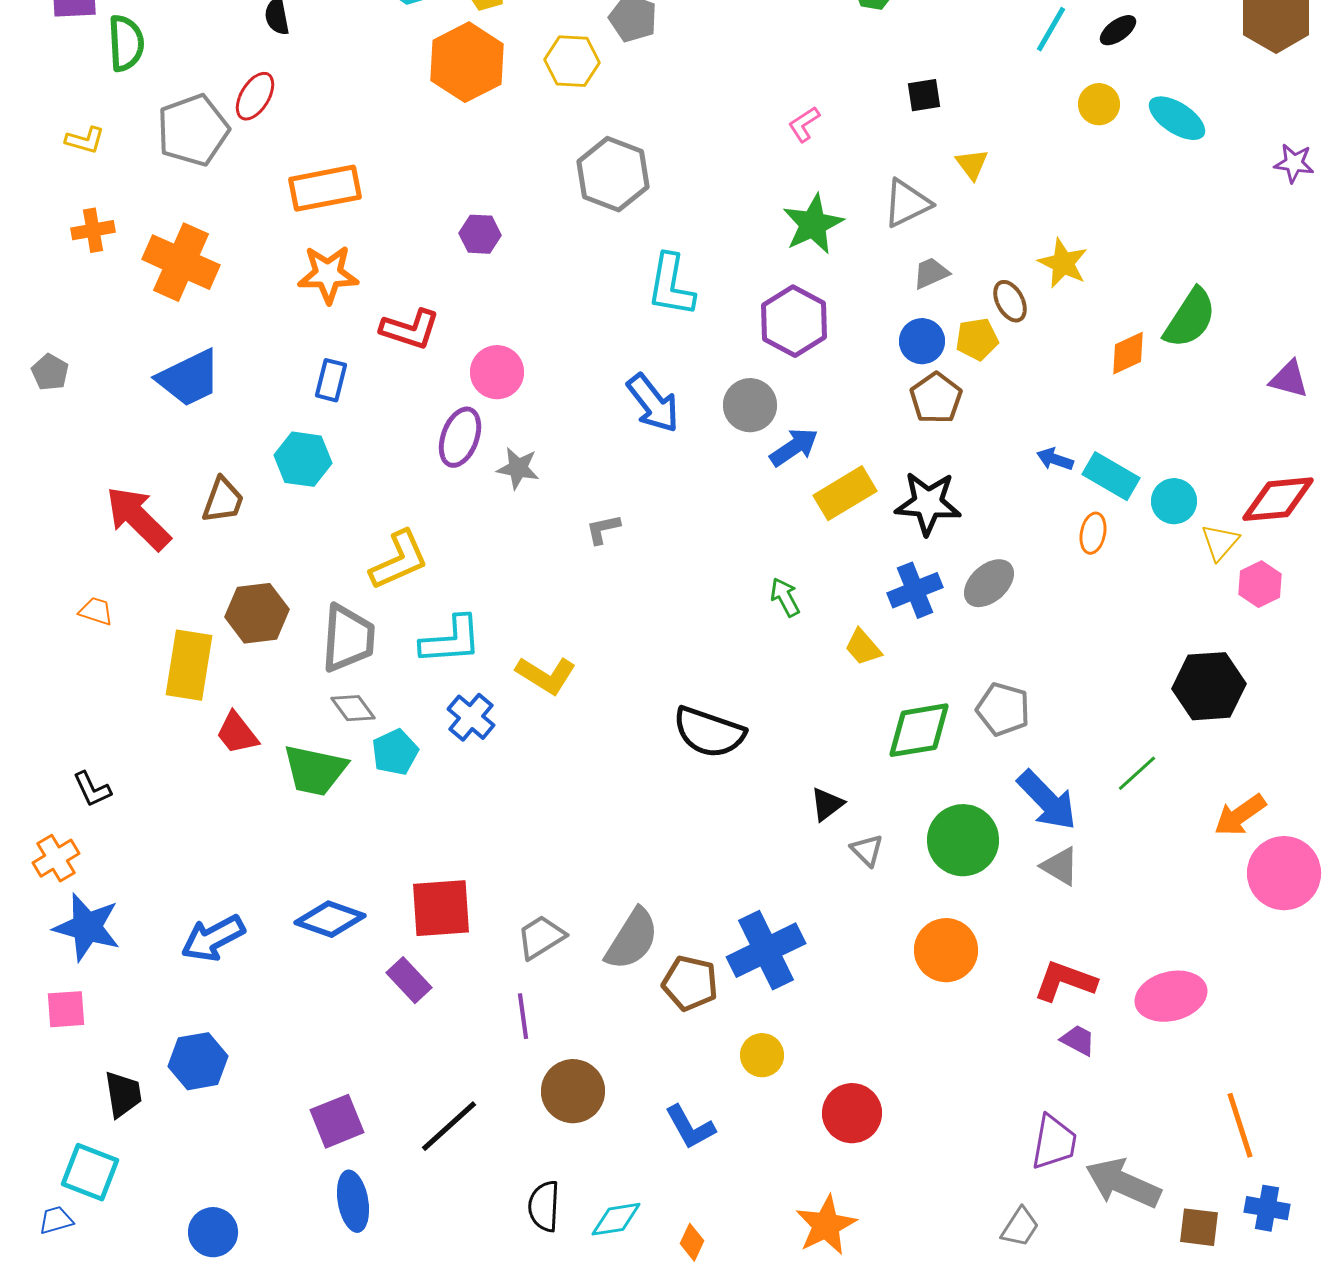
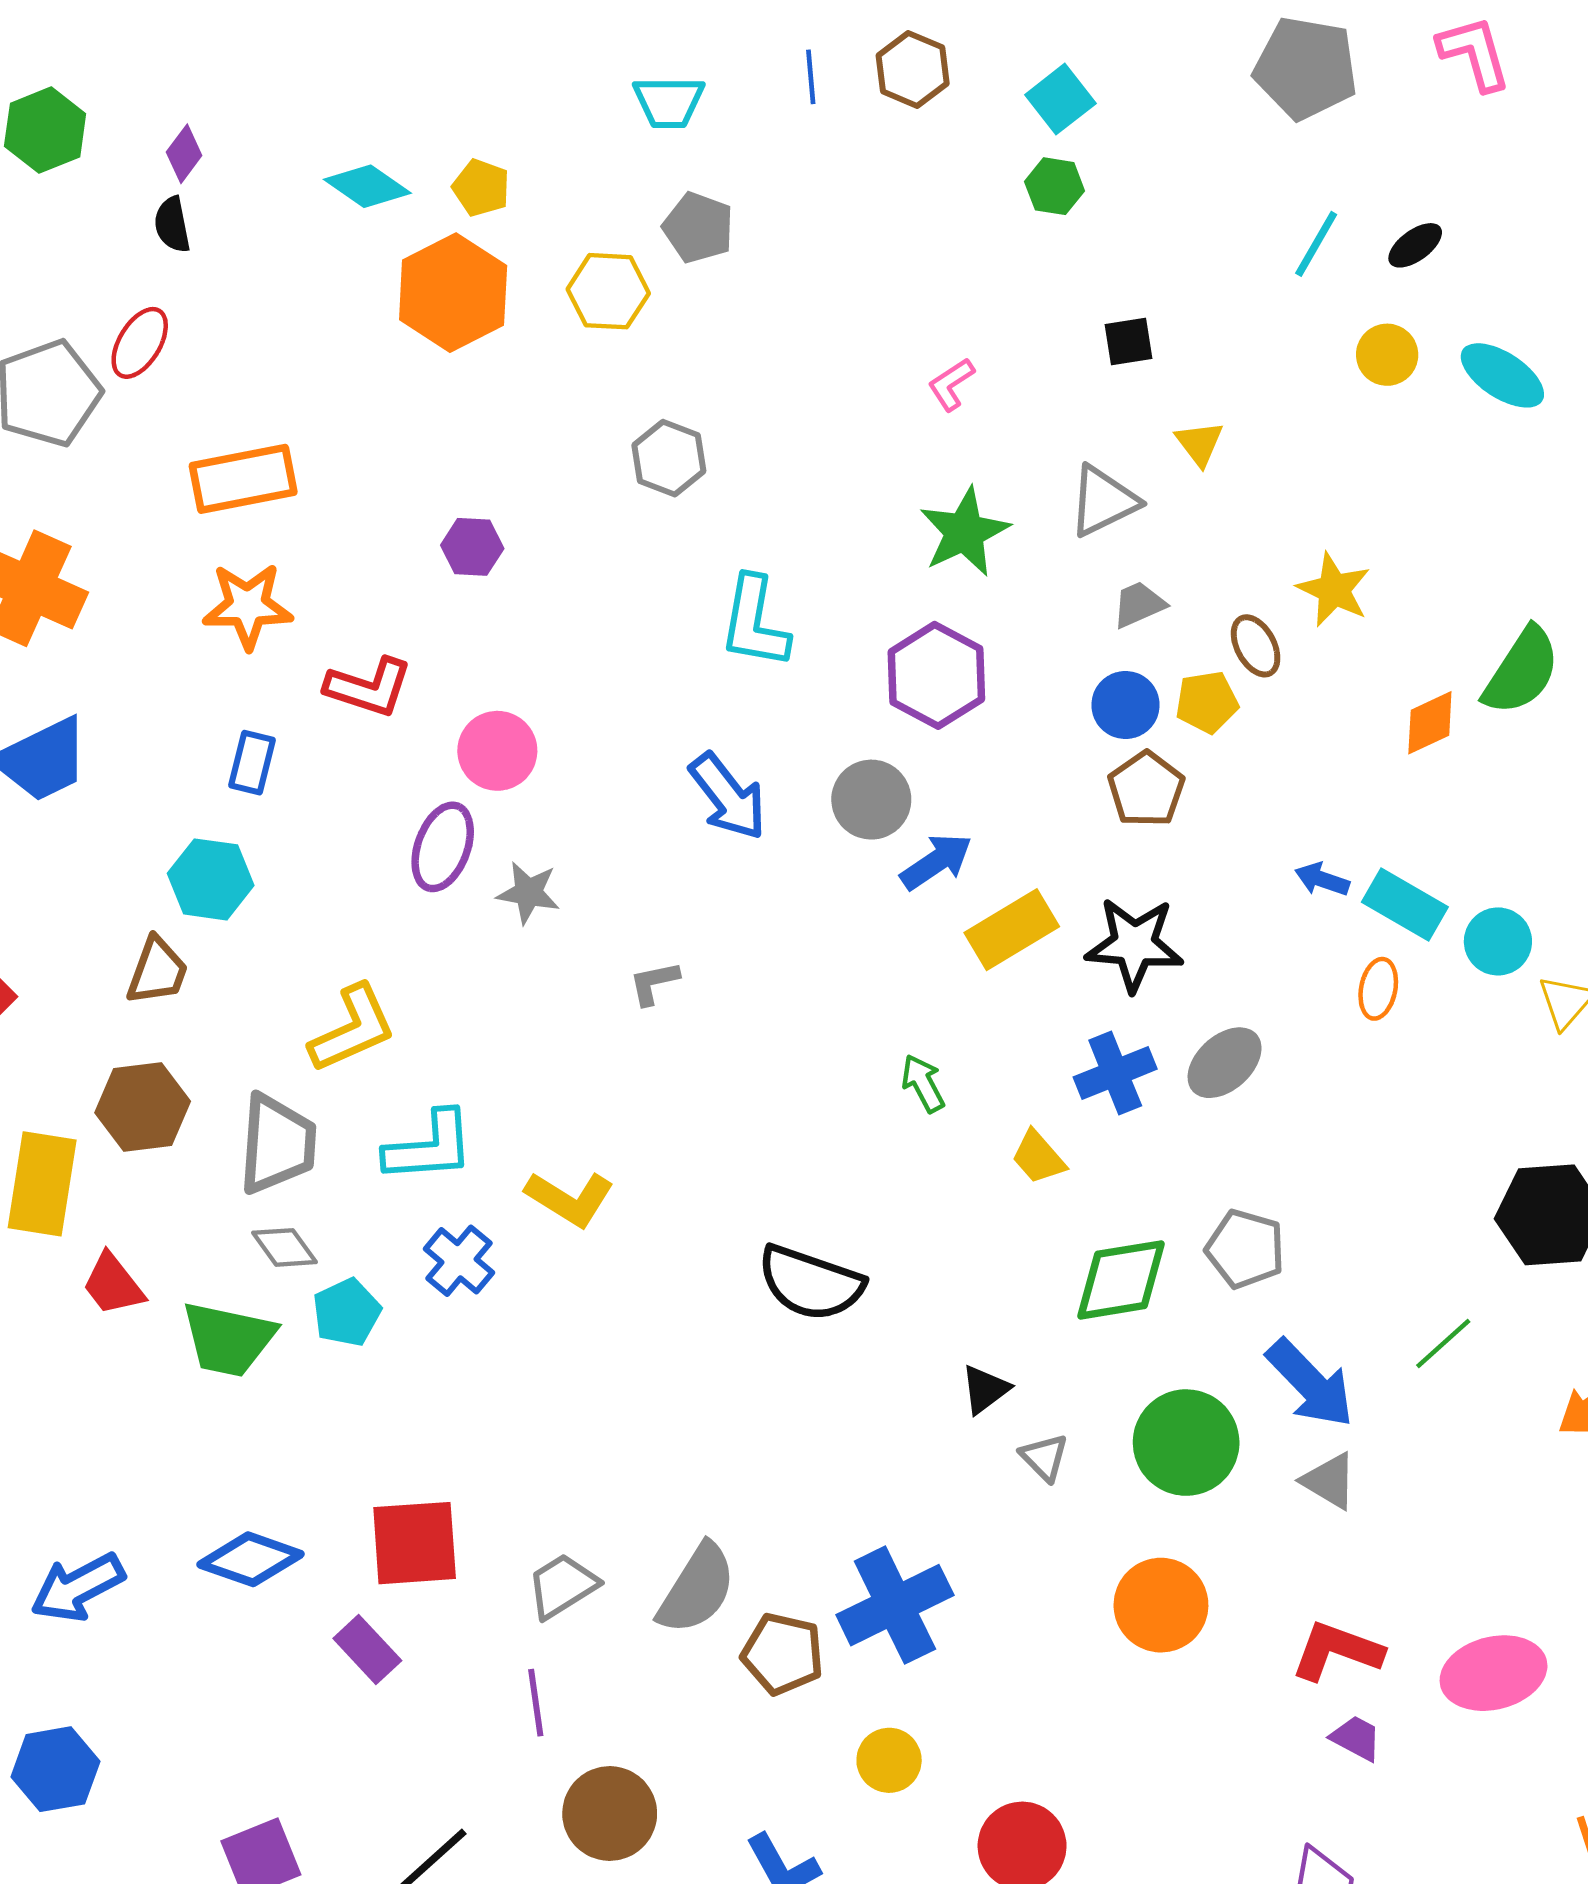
gray hexagon: (613, 174) -> (669, 458), size x0.7
brown trapezoid: (223, 500) -> (157, 971), moved

